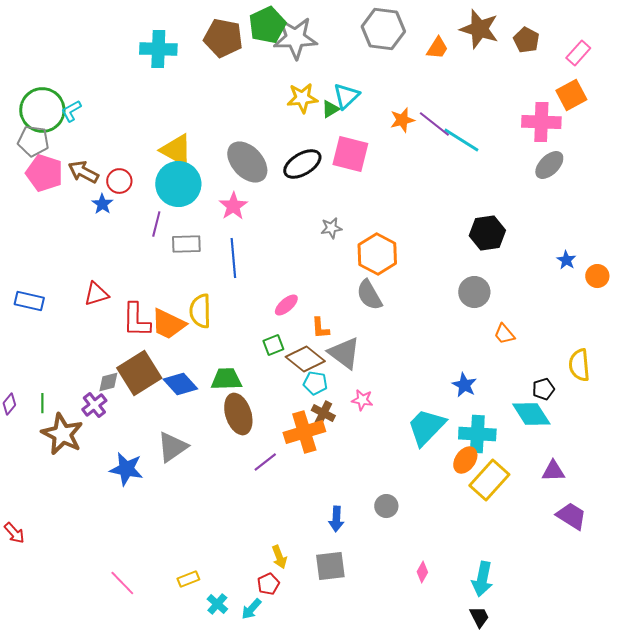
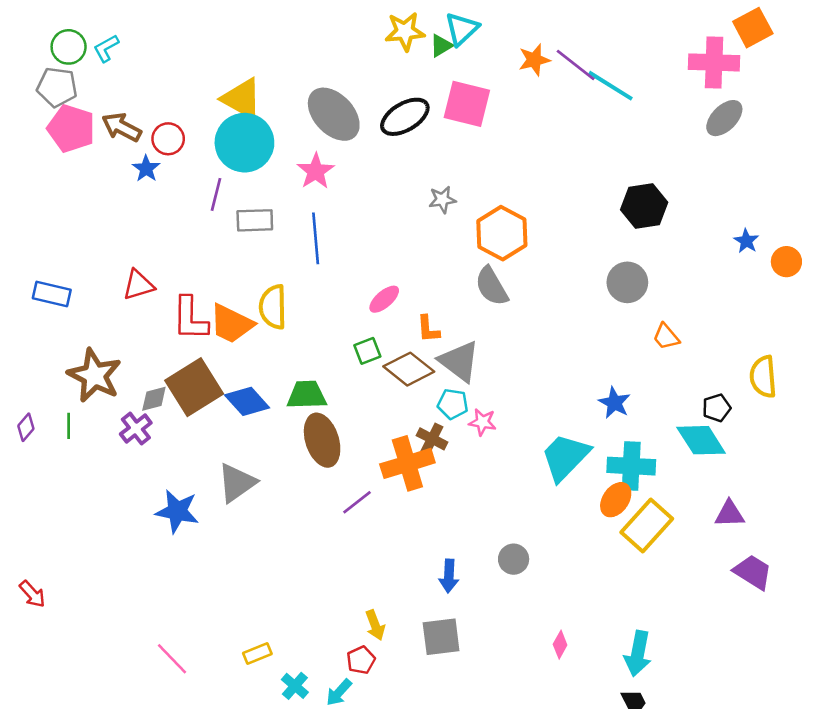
green circle: (42, 110) -> (69, 47), size x0.6
cyan pentagon: (315, 383) -> (453, 404), moved
brown star: (62, 434) -> (94, 375), moved

